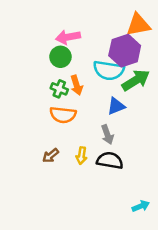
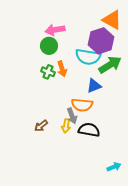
orange triangle: (138, 25) -> (112, 20), turned 40
orange semicircle: (63, 115) -> (82, 105), moved
gray arrow: (107, 135) -> (72, 116), moved

